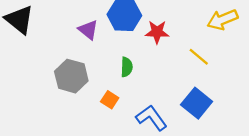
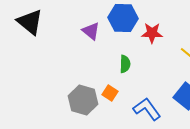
gray hexagon: (71, 76) -> (83, 100), moved

